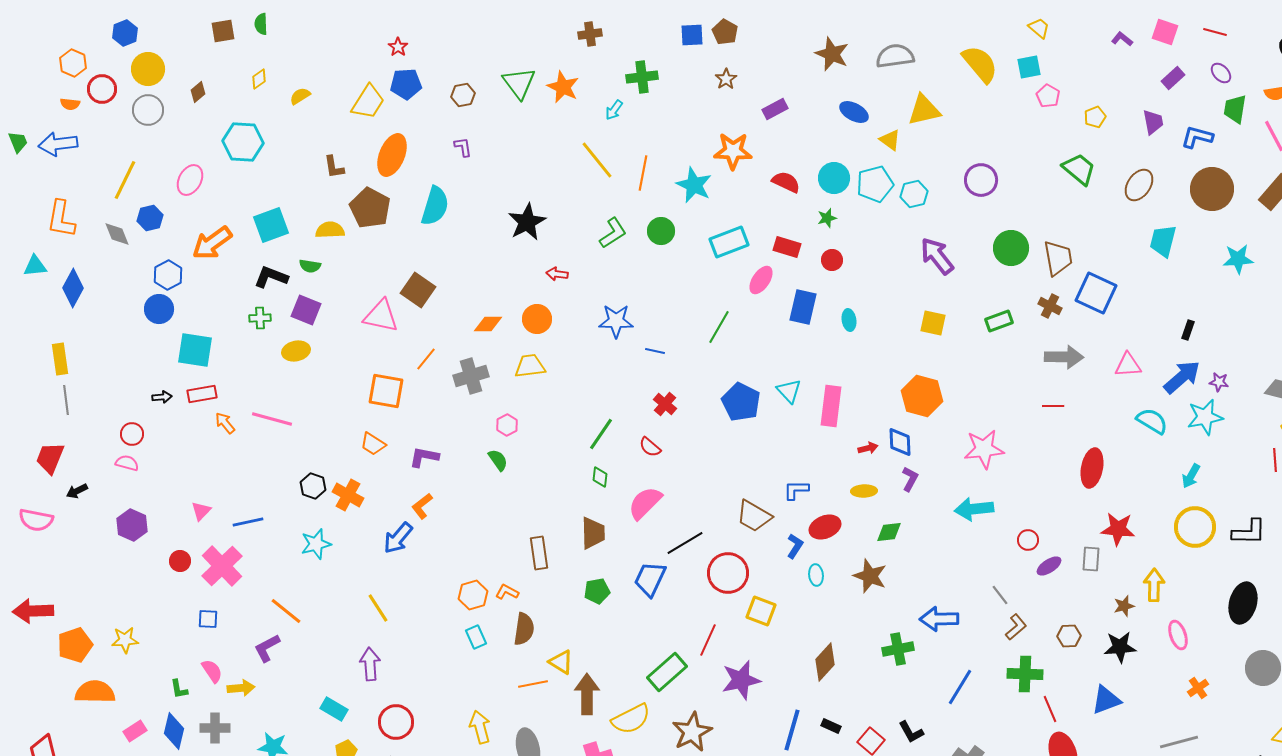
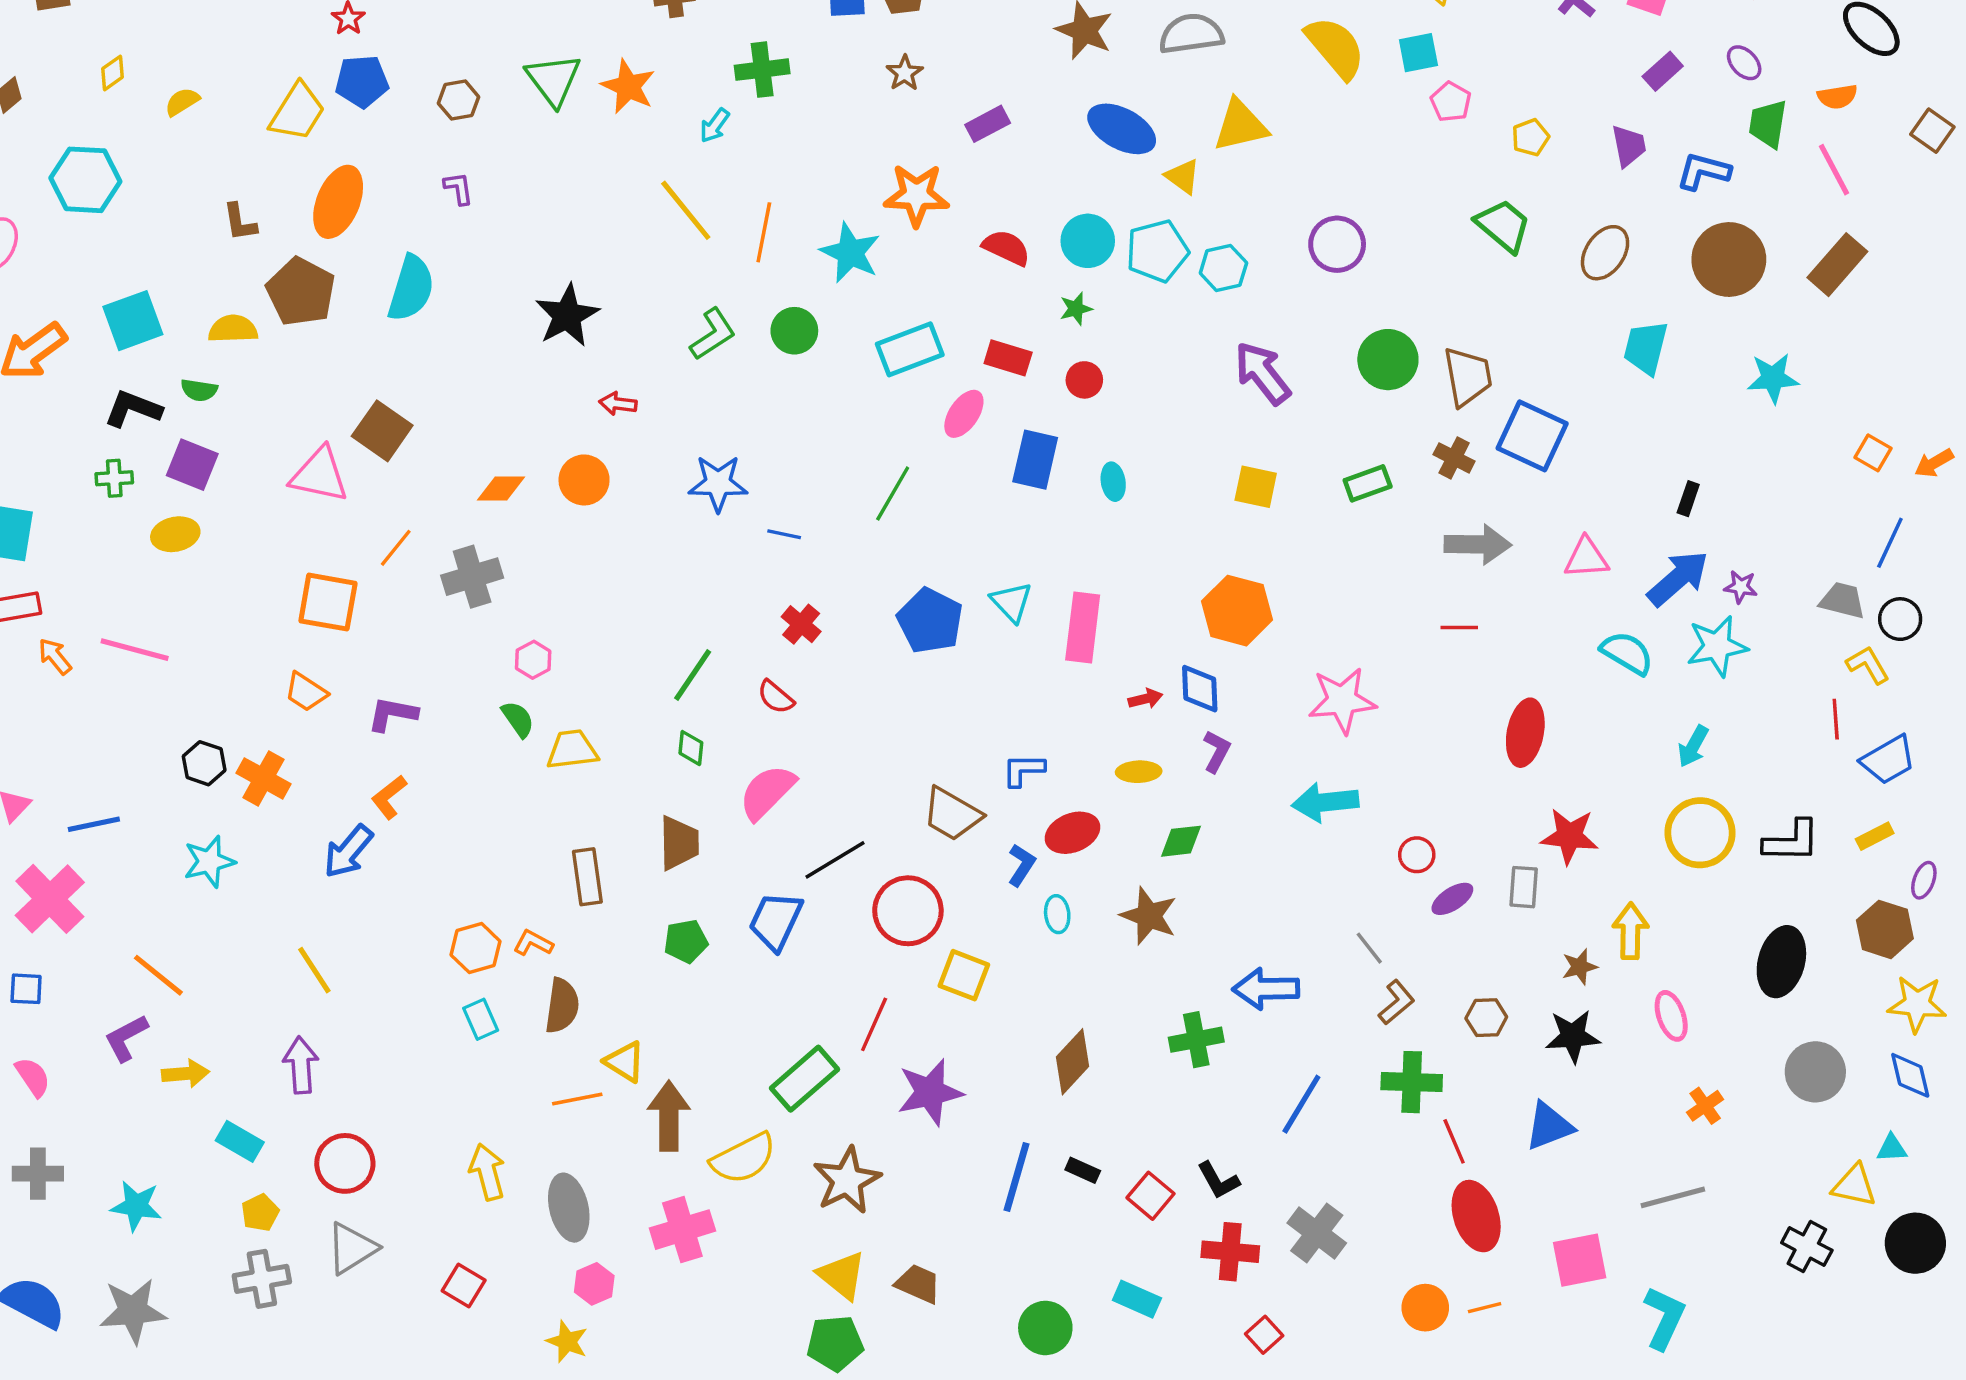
blue ellipse: (854, 112) -> (1122, 129), size x1.4
yellow trapezoid: (530, 366) -> (572, 750), moved
yellow arrow: (241, 688) -> (185, 1074), moved

